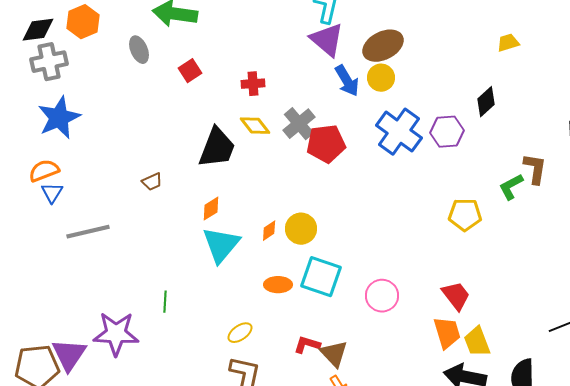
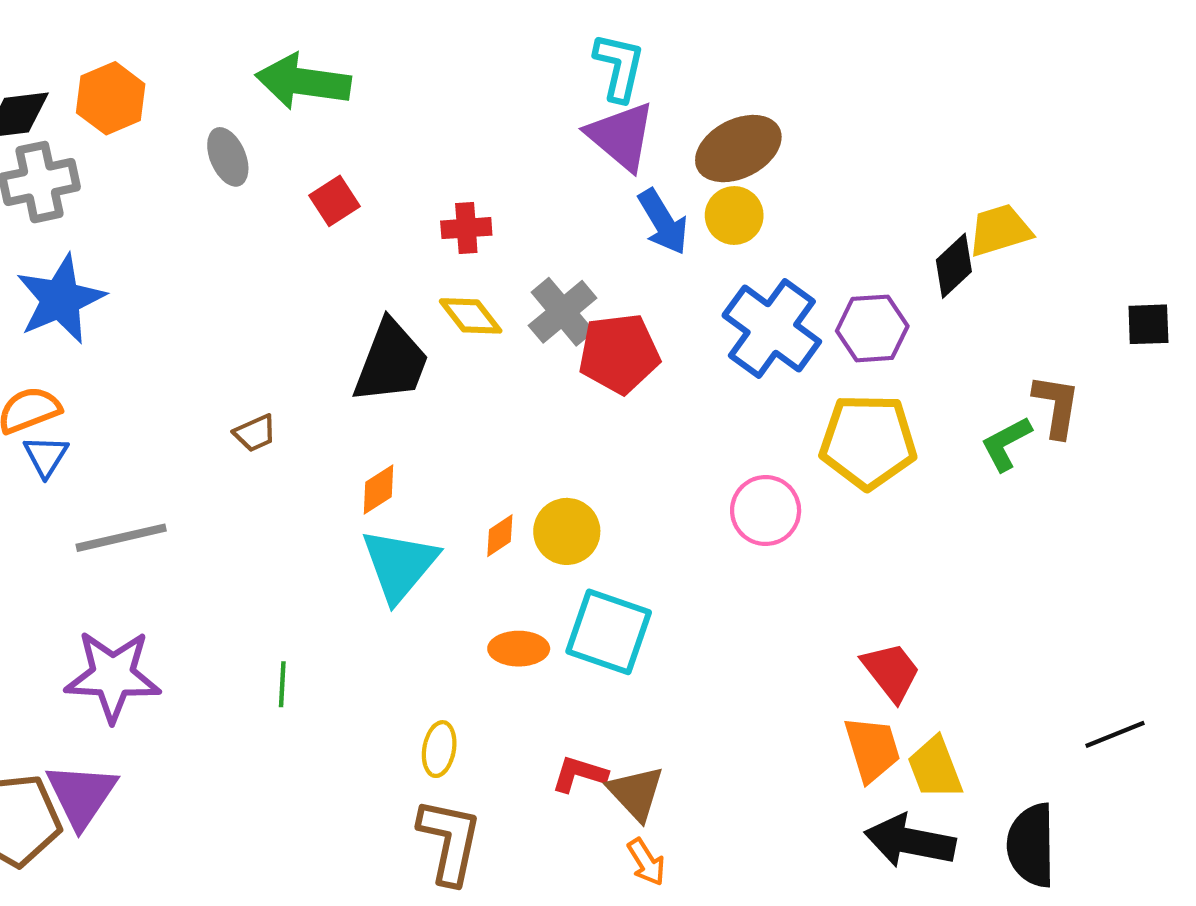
yellow trapezoid: (508, 43) -> (1000, 230), moved, size x1.4
yellow pentagon: (465, 215) -> (868, 441), moved, size x1.4
pink circle: (382, 296) -> (766, 511), moved
yellow ellipse: (240, 333) -> (439, 749), turned -45
purple star: (116, 334) -> (113, 676), moved

